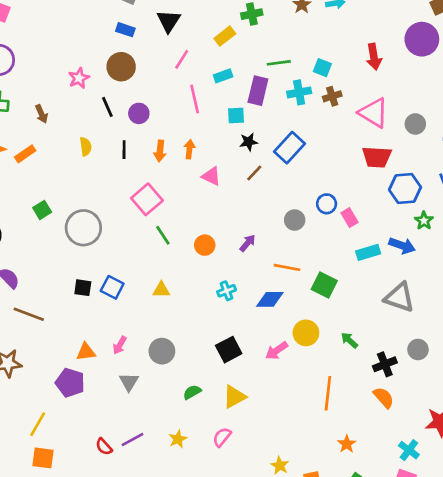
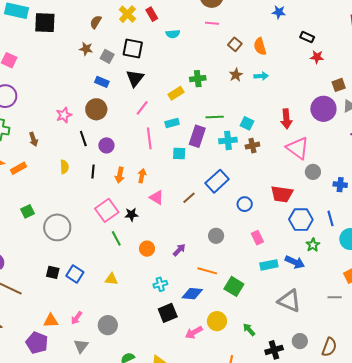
pink triangle: (374, 113) -> (298, 148), moved
black star: (249, 142) -> (131, 215), moved
blue circle: (327, 204) -> (245, 204), moved
black square: (229, 350) -> (168, 313), moved

